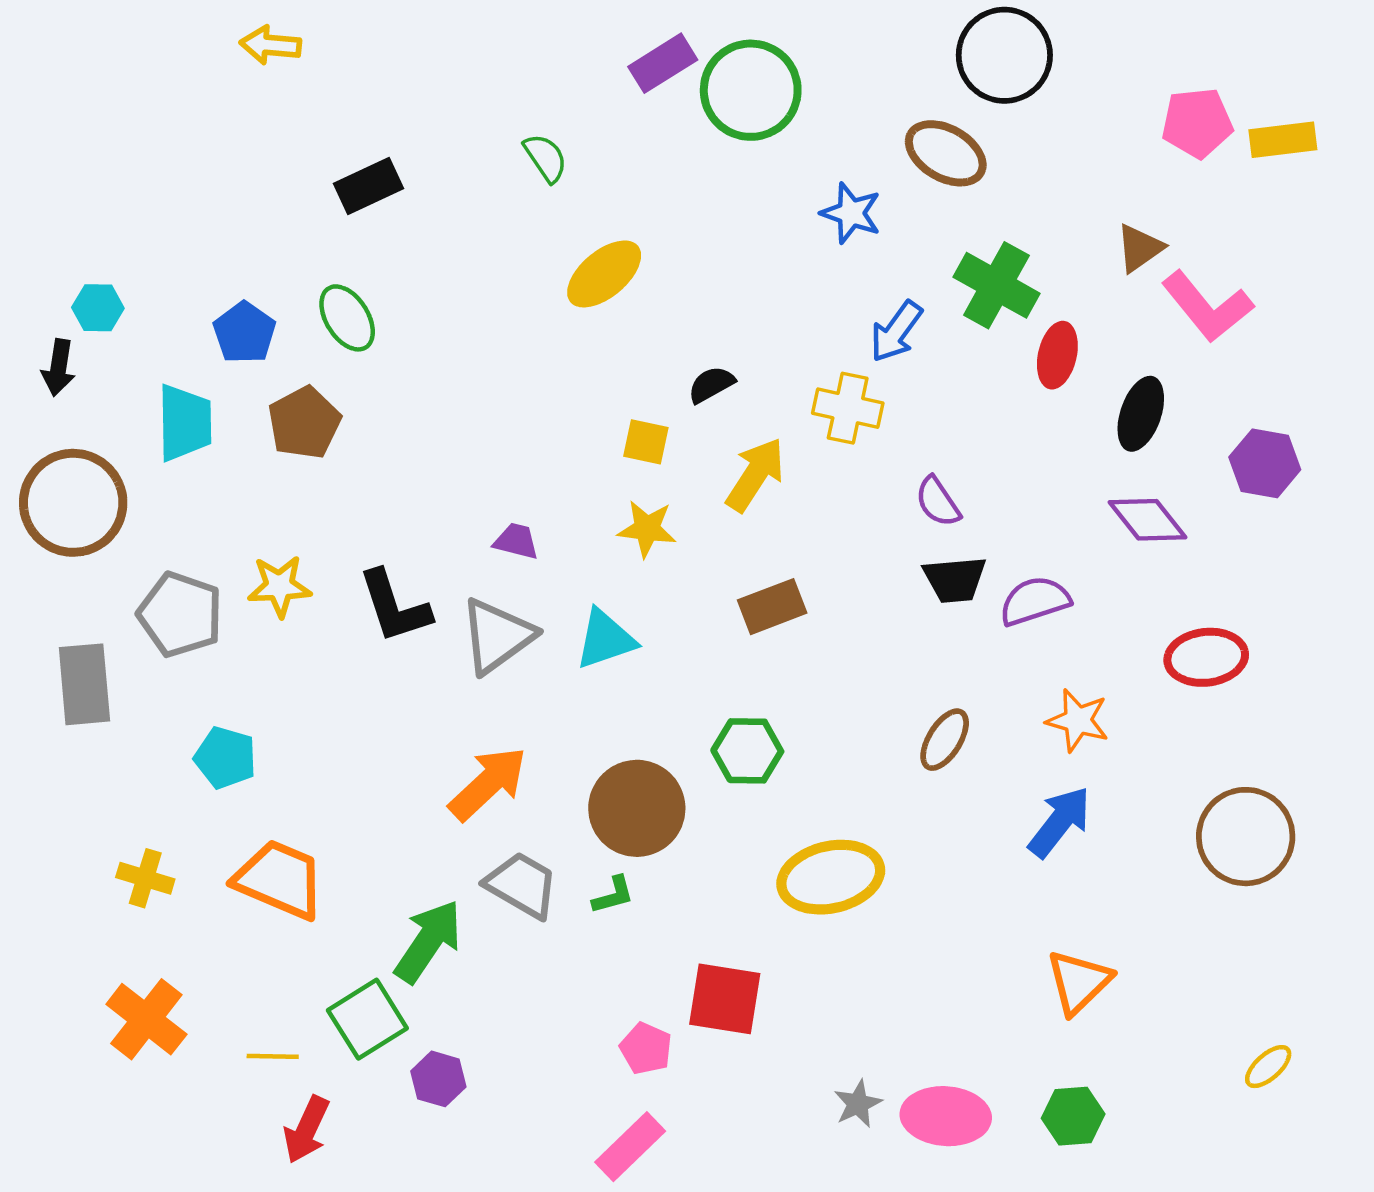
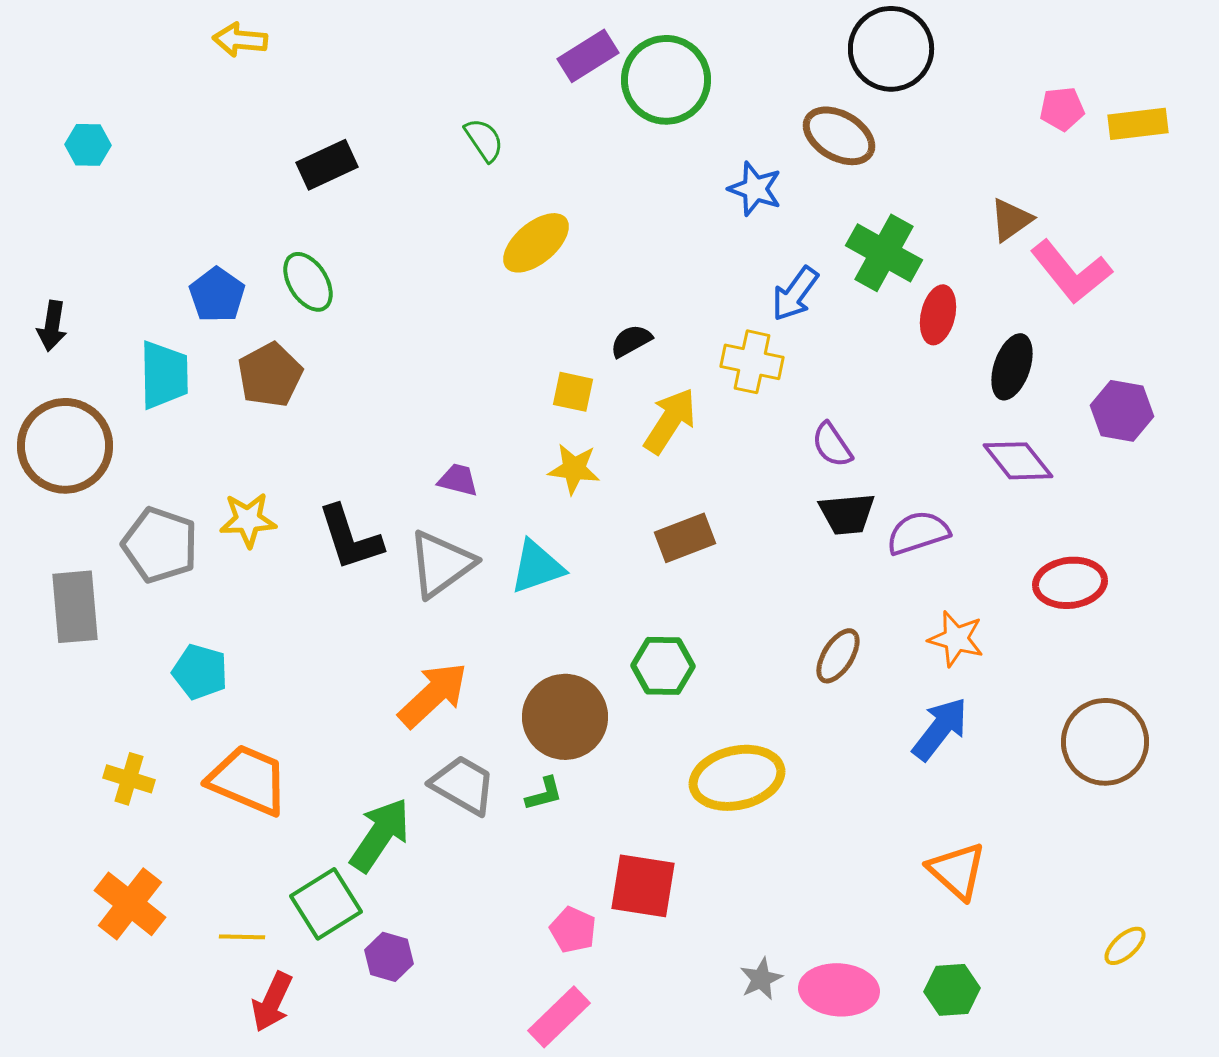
pink pentagon: (1197, 123) -> (1062, 109), size x0.7
cyan hexagon: (98, 308) -> (88, 145), moved
orange triangle: (1079, 982) -> (957, 871), turned -34

